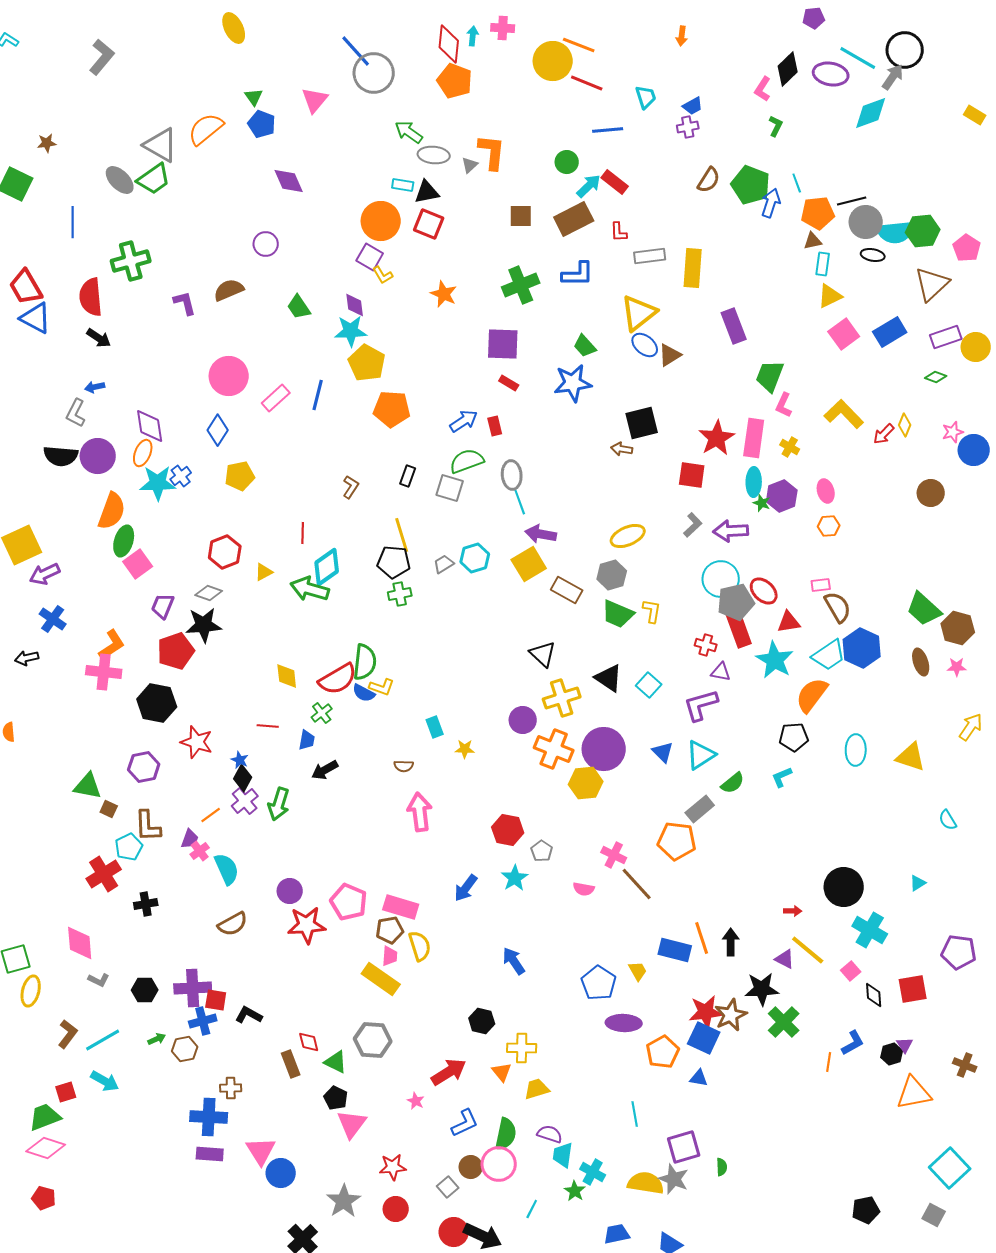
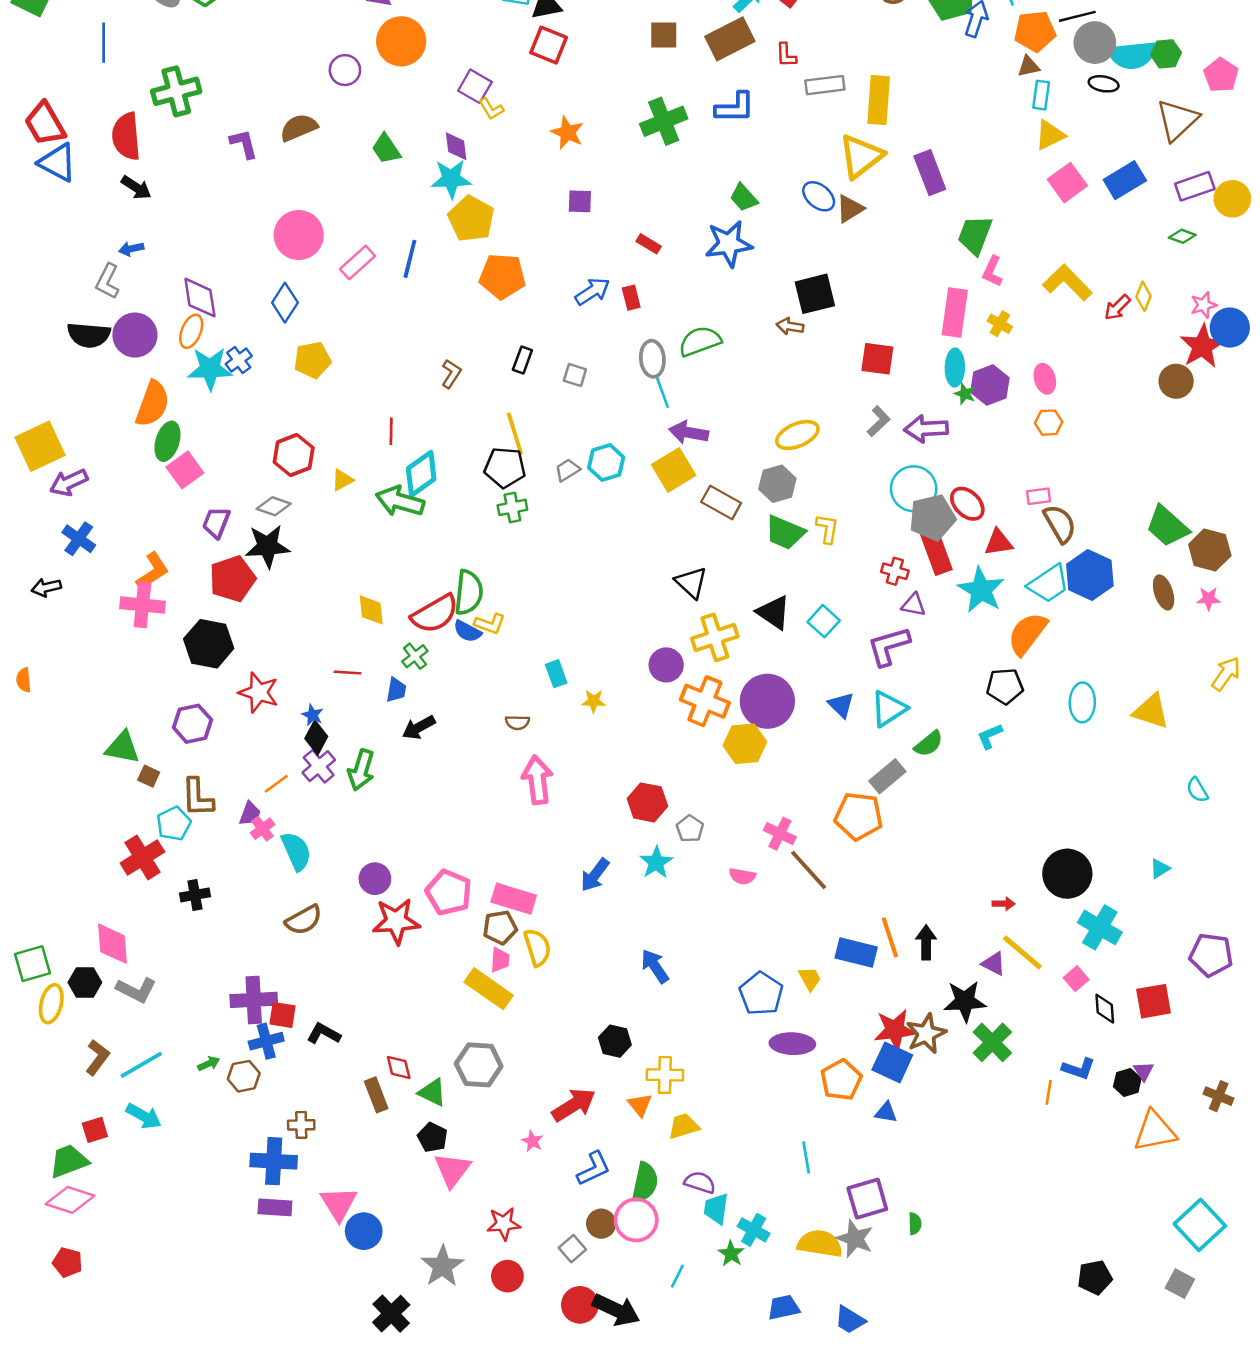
orange circle: (381, 221) -> (401, 41), moved
green hexagon: (923, 231) -> (1166, 54), size x0.7
yellow triangle: (639, 313) -> (861, 156), moved
purple square: (503, 344) -> (580, 201), moved, size x0.6
red star: (717, 438) -> (1202, 346), moved
green semicircle: (467, 461) -> (700, 341), moved
gray square: (450, 488) -> (575, 375), size x0.7
gray L-shape: (99, 980) -> (136, 990), size x1.5
black hexagon: (145, 990) -> (85, 982), moved
blue L-shape: (853, 1043) -> (1079, 1069), turned 48

